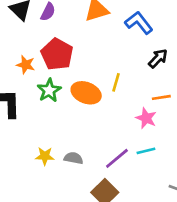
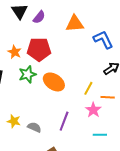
red pentagon: (57, 54) -> (39, 49), turned 30
yellow line: (116, 82) -> (88, 88), moved
cyan line: (146, 151) -> (100, 135), moved
purple line: (117, 158) -> (64, 121), moved, turned -42

